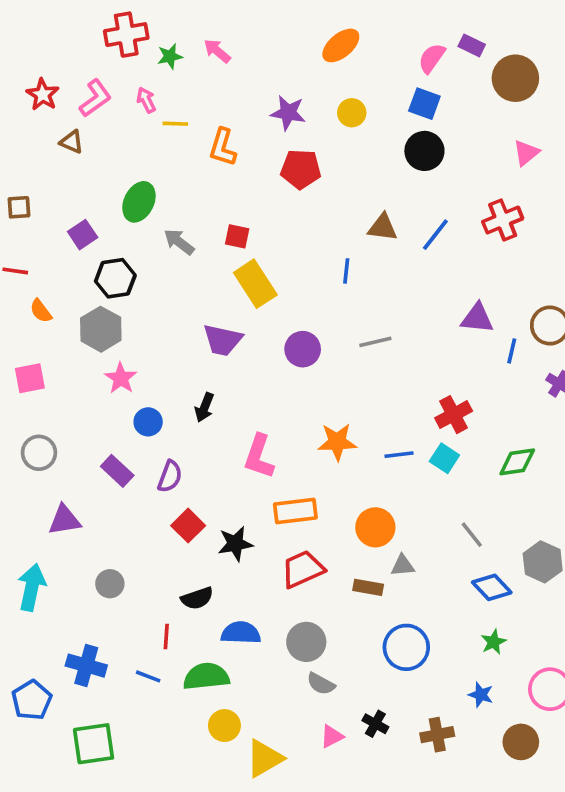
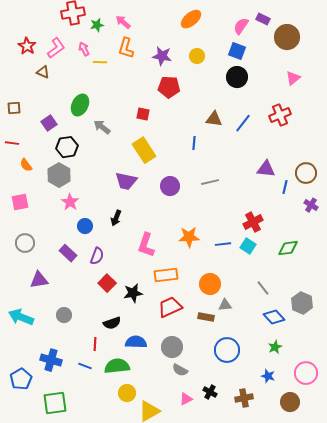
orange L-shape: (223, 147) -> (126, 48), moved
red square: (237, 236) -> (143, 114), moved
cyan arrow: (32, 587) -> (21, 317), turned -80

